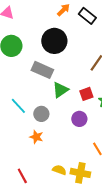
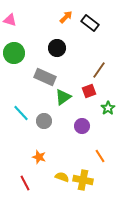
black circle: (54, 41) -> (57, 48), size x0.7
red square: (86, 94) -> (89, 91), moved
orange star: (36, 137) -> (39, 157), moved

